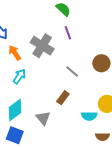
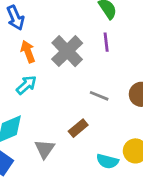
gray line: (72, 72) -> (99, 96), turned -32

